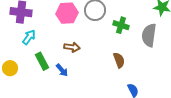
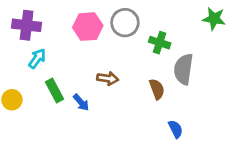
gray semicircle: (149, 35) -> (183, 69), moved
brown arrow: (72, 47) -> (108, 78), moved

